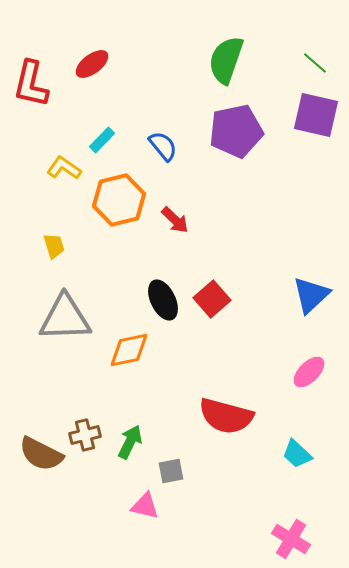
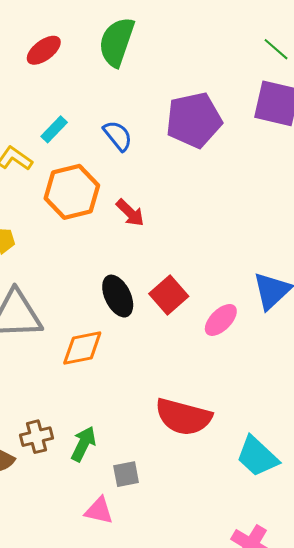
green semicircle: (226, 60) -> (117, 42), moved
pink ellipse: (309, 372) -> (221, 320), moved
cyan trapezoid: (297, 454) -> (257, 456), size x1.4

